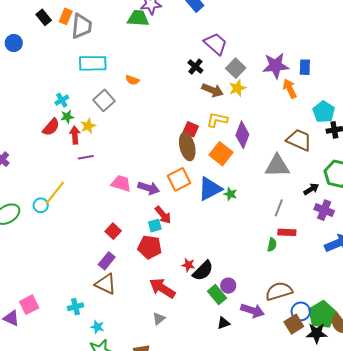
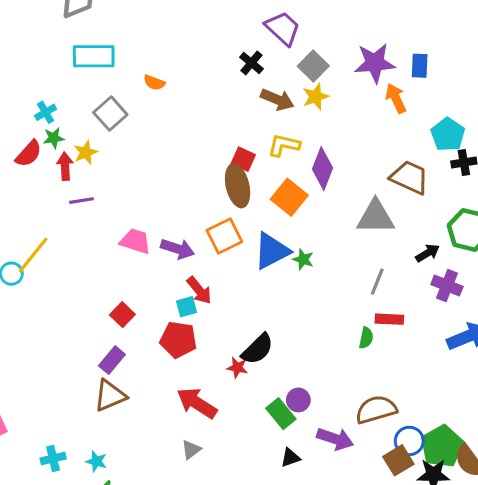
black semicircle: (203, 271) -> (258, 349), moved
brown triangle: (106, 284) -> (110, 396), turned -50
cyan cross: (75, 307) -> (53, 458), moved

